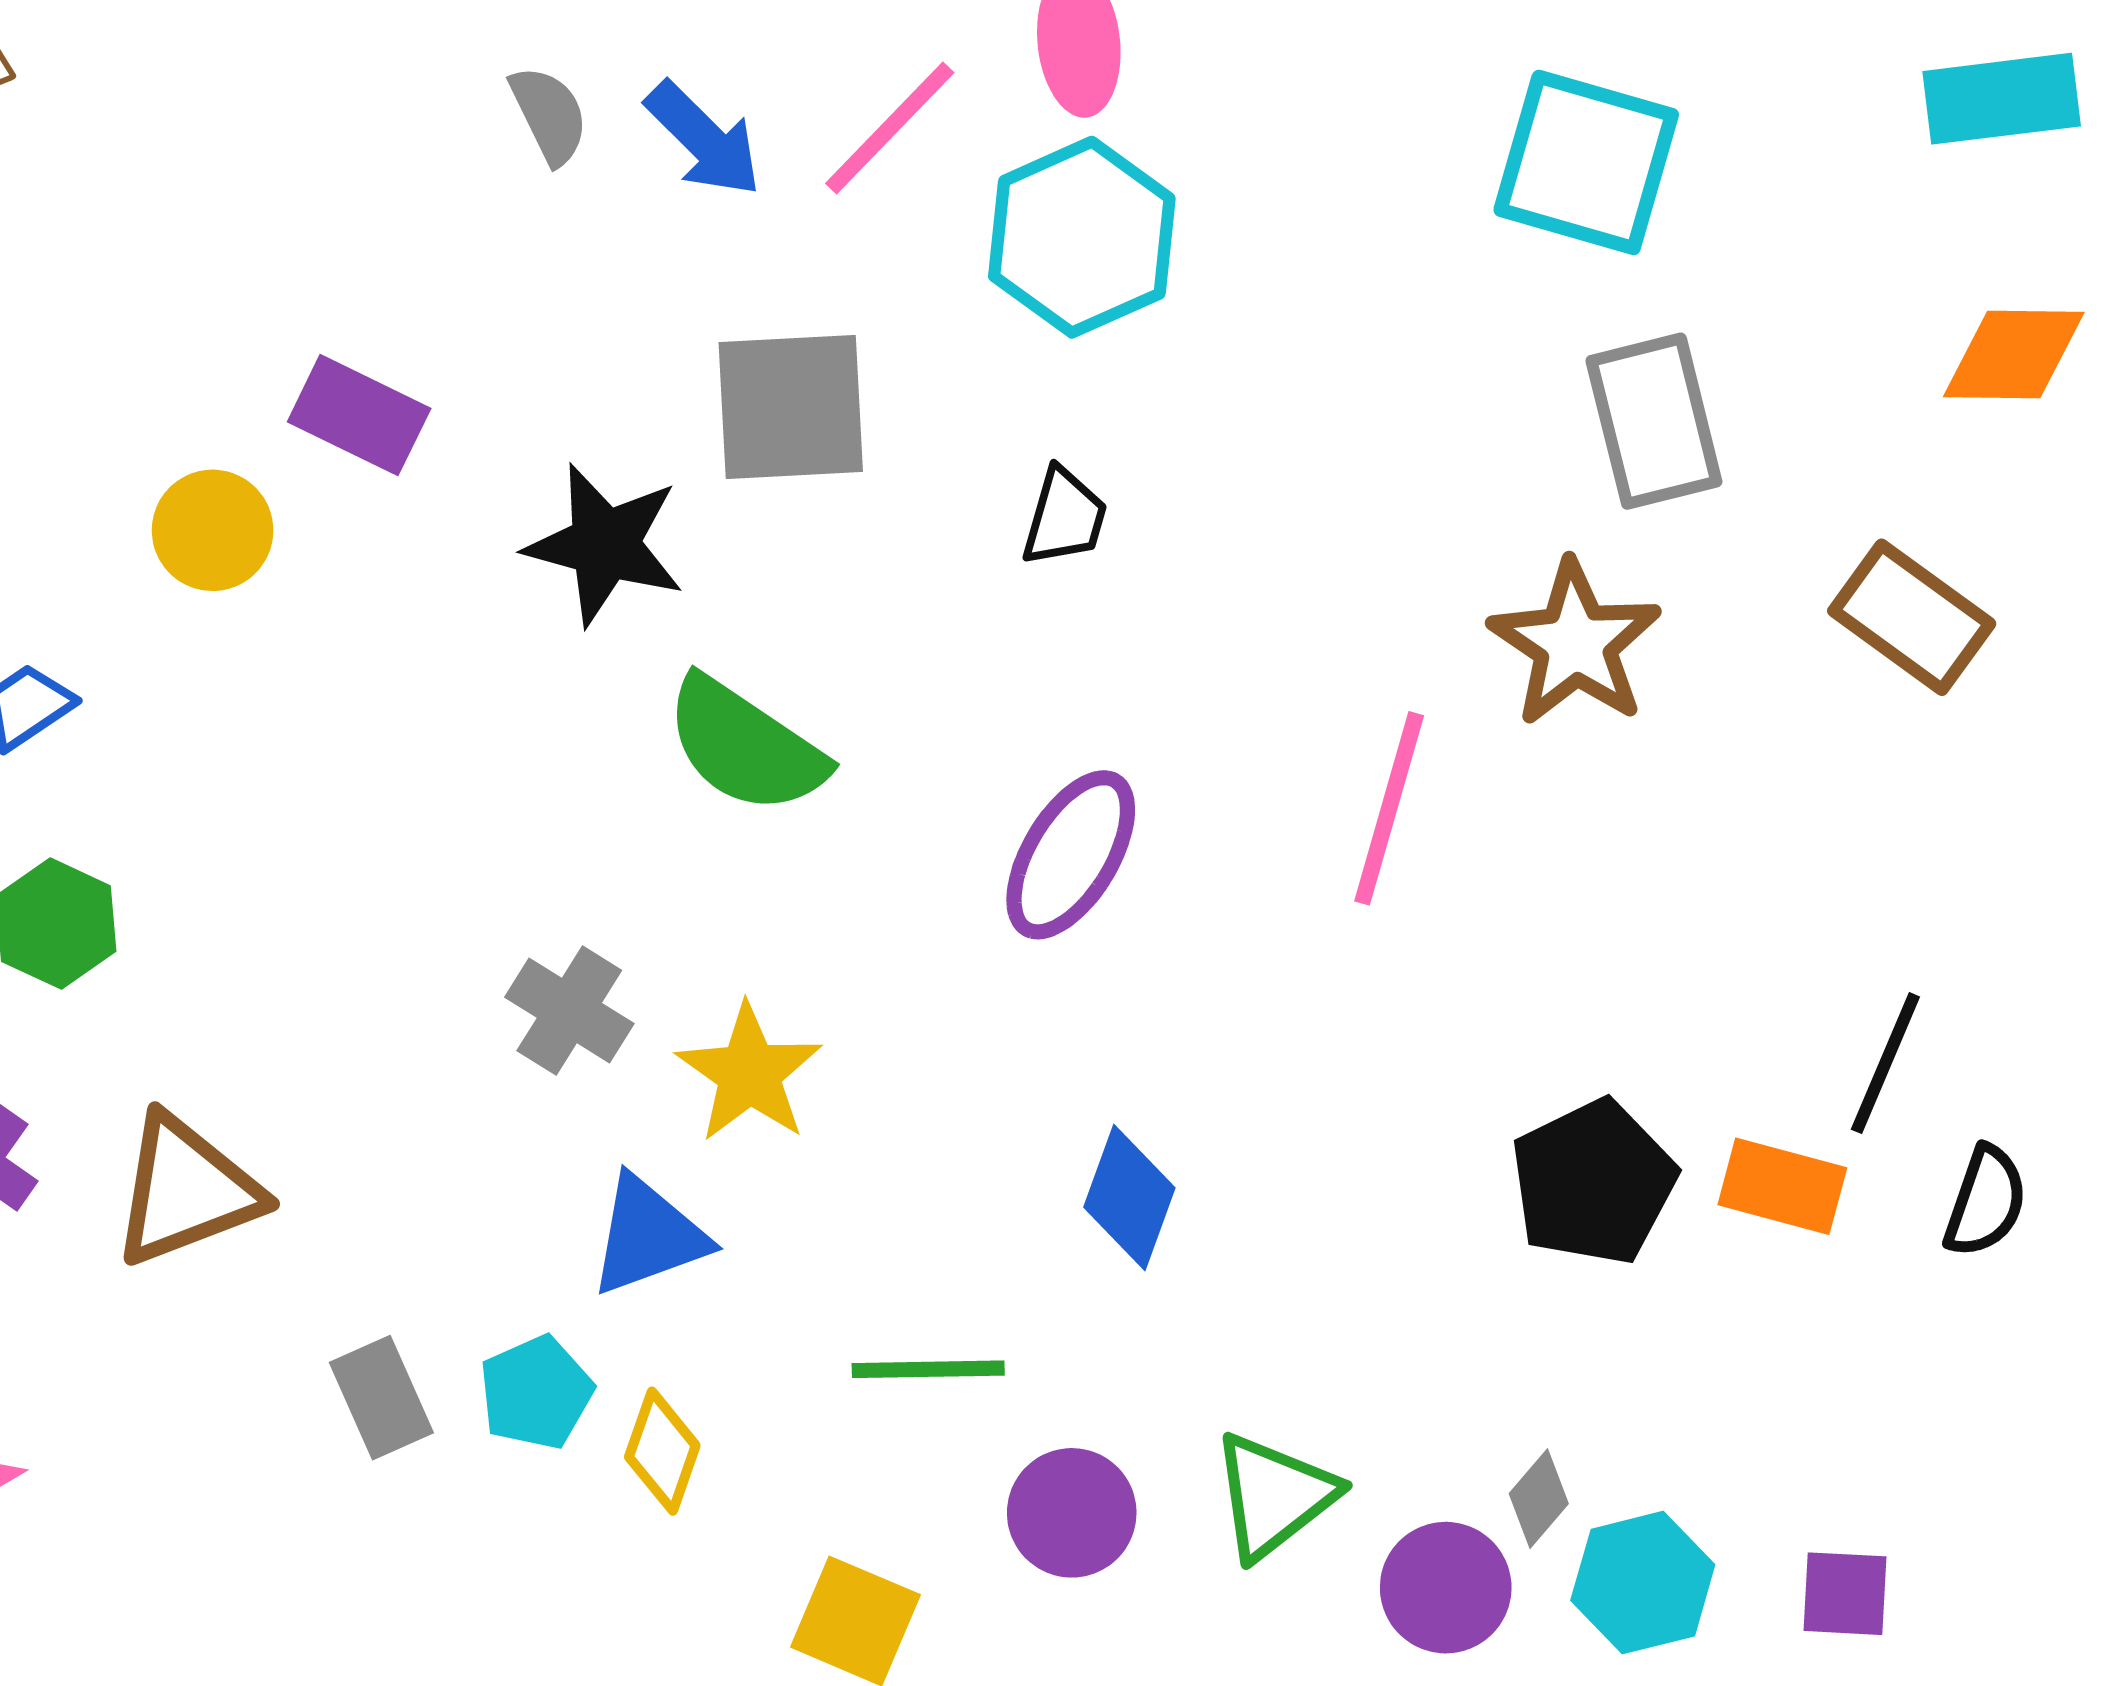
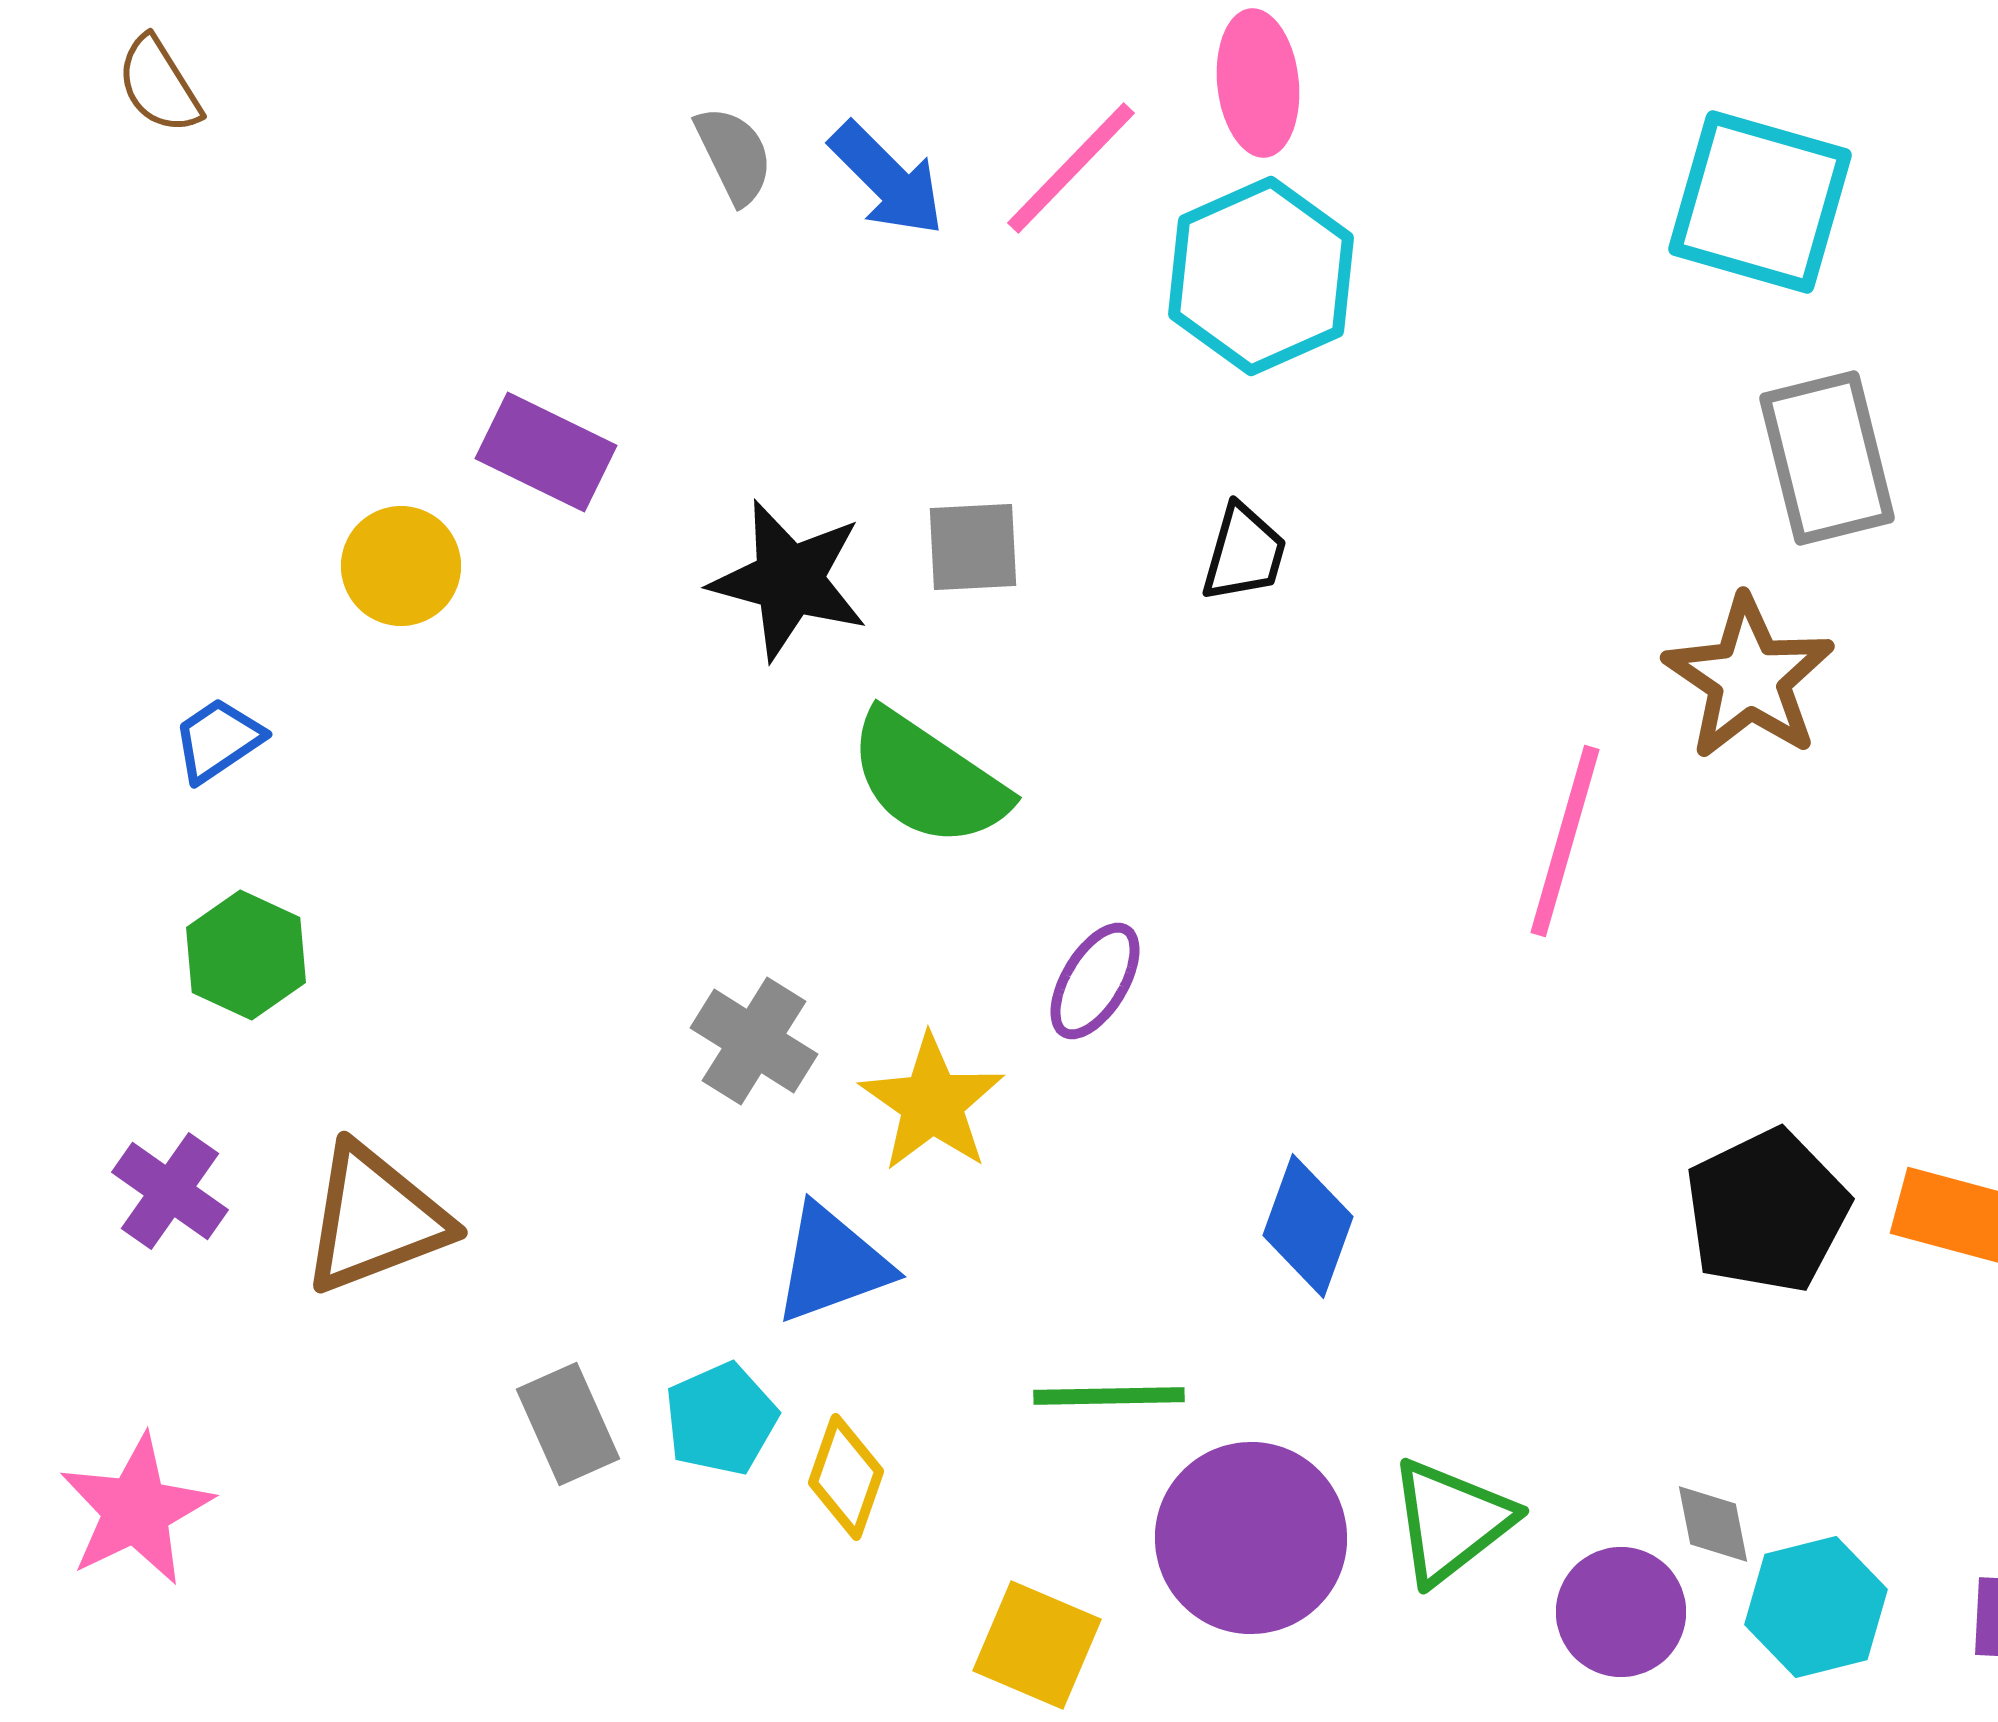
gray square: (791, 407) -> (973, 547), moved, size x0.6
purple ellipse: (1071, 855) -> (1095, 981), moved, size x0.7
gray diamond: (1539, 1499) -> (1713, 1524), turned -52
purple circle: (1072, 1513) -> (1251, 1538), size x1.5

